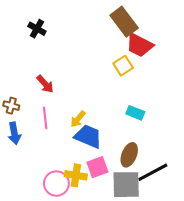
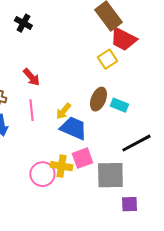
brown ellipse: (129, 155) -> (98, 99), moved
black line: (153, 172) -> (136, 143), moved

